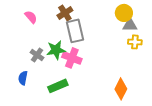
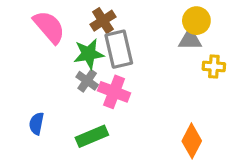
pink semicircle: (31, 17) -> (49, 27), size x1.6
gray triangle: (130, 25) -> (190, 40), moved
green star: (56, 50) -> (89, 54), moved
gray cross: (37, 55) -> (87, 81), moved

